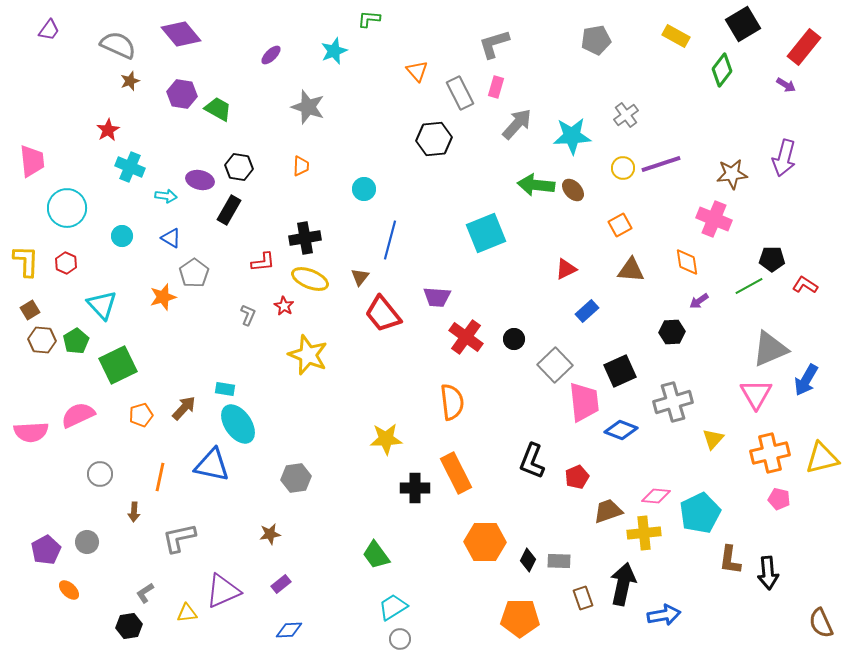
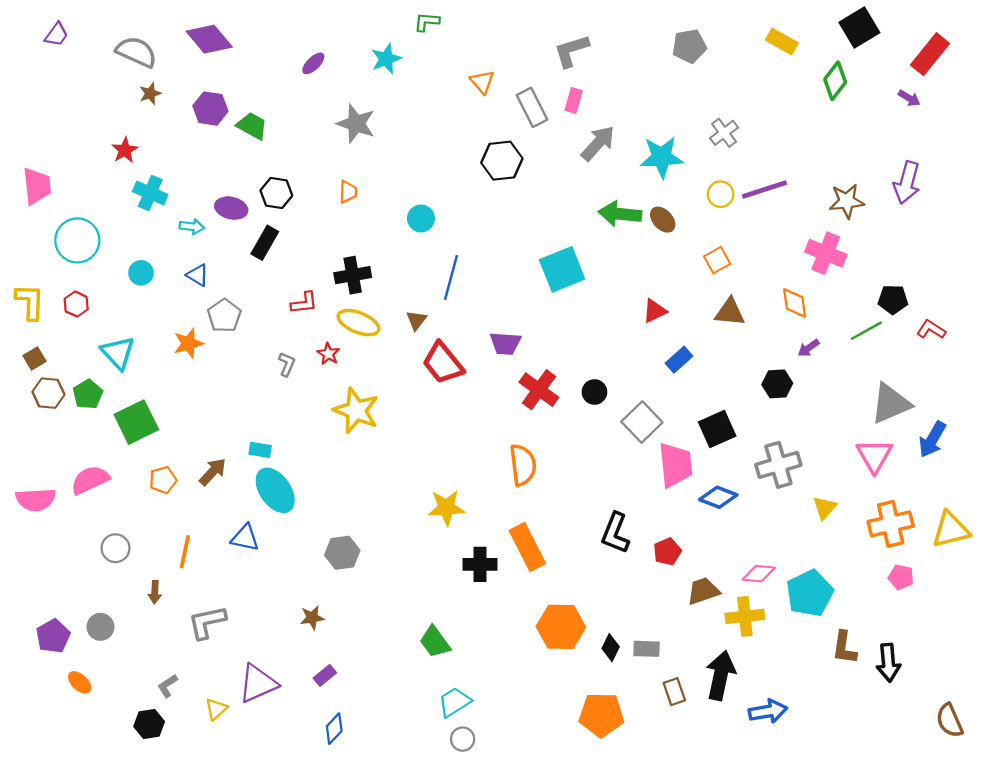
blue triangle: (212, 465) -> (245, 538), size x0.7
yellow triangle: (187, 613) -> (216, 709), turned -35
blue diamond: (289, 630) -> (334, 729), turned -44

